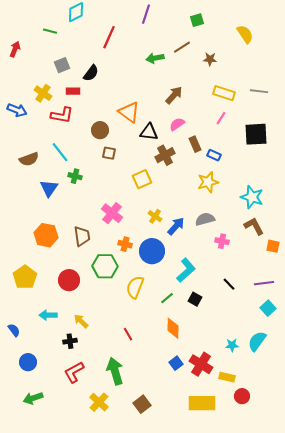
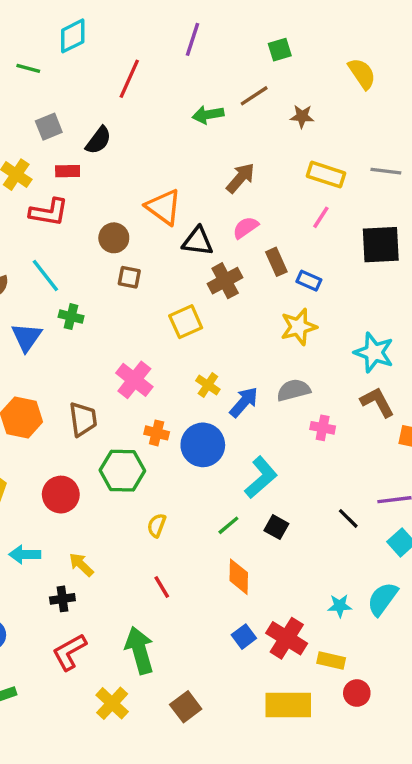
black line: (229, 284) -> (348, 518), moved
yellow semicircle: (135, 287) -> (157, 525), moved, size x0.6

